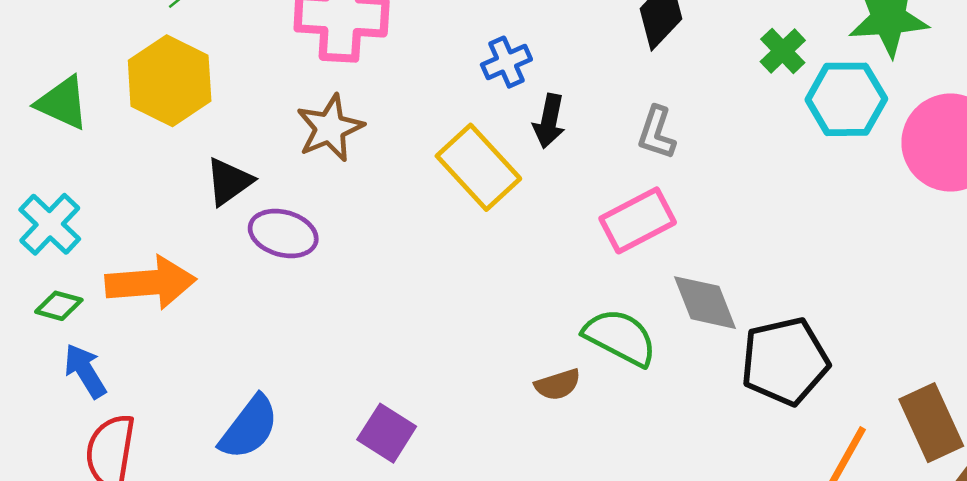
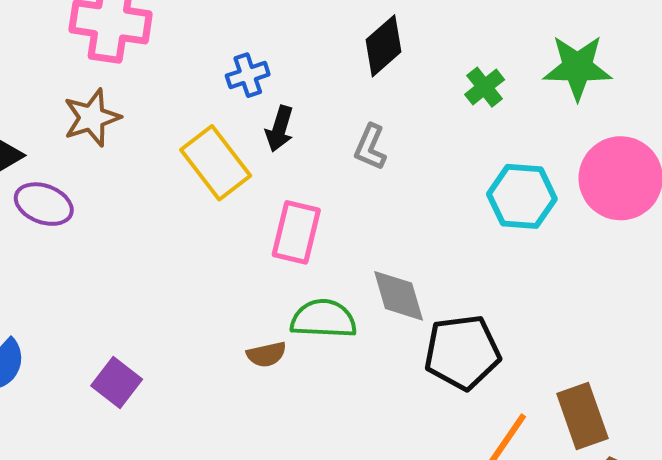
cyan hexagon: (846, 99) -> (522, 196), moved
pink rectangle: (638, 220) -> (296, 232), moved, turned -54
green semicircle: (620, 337) -> (323, 319), turned -30

